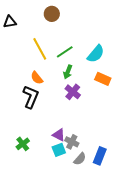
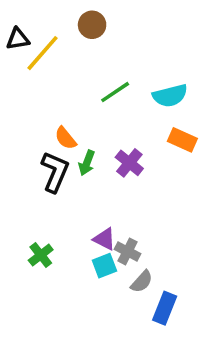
yellow line: (40, 49) -> (42, 53), moved, turned 70
cyan semicircle: (96, 54) -> (170, 96), turned 36
green arrow: (68, 72) -> (87, 163), moved
blue rectangle: (100, 156) -> (165, 308), moved

